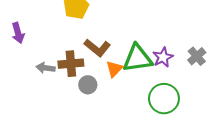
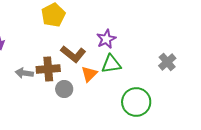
purple star: (163, 57) -> (106, 39), moved
green triangle: (138, 58) -> (111, 64), size x0.7

